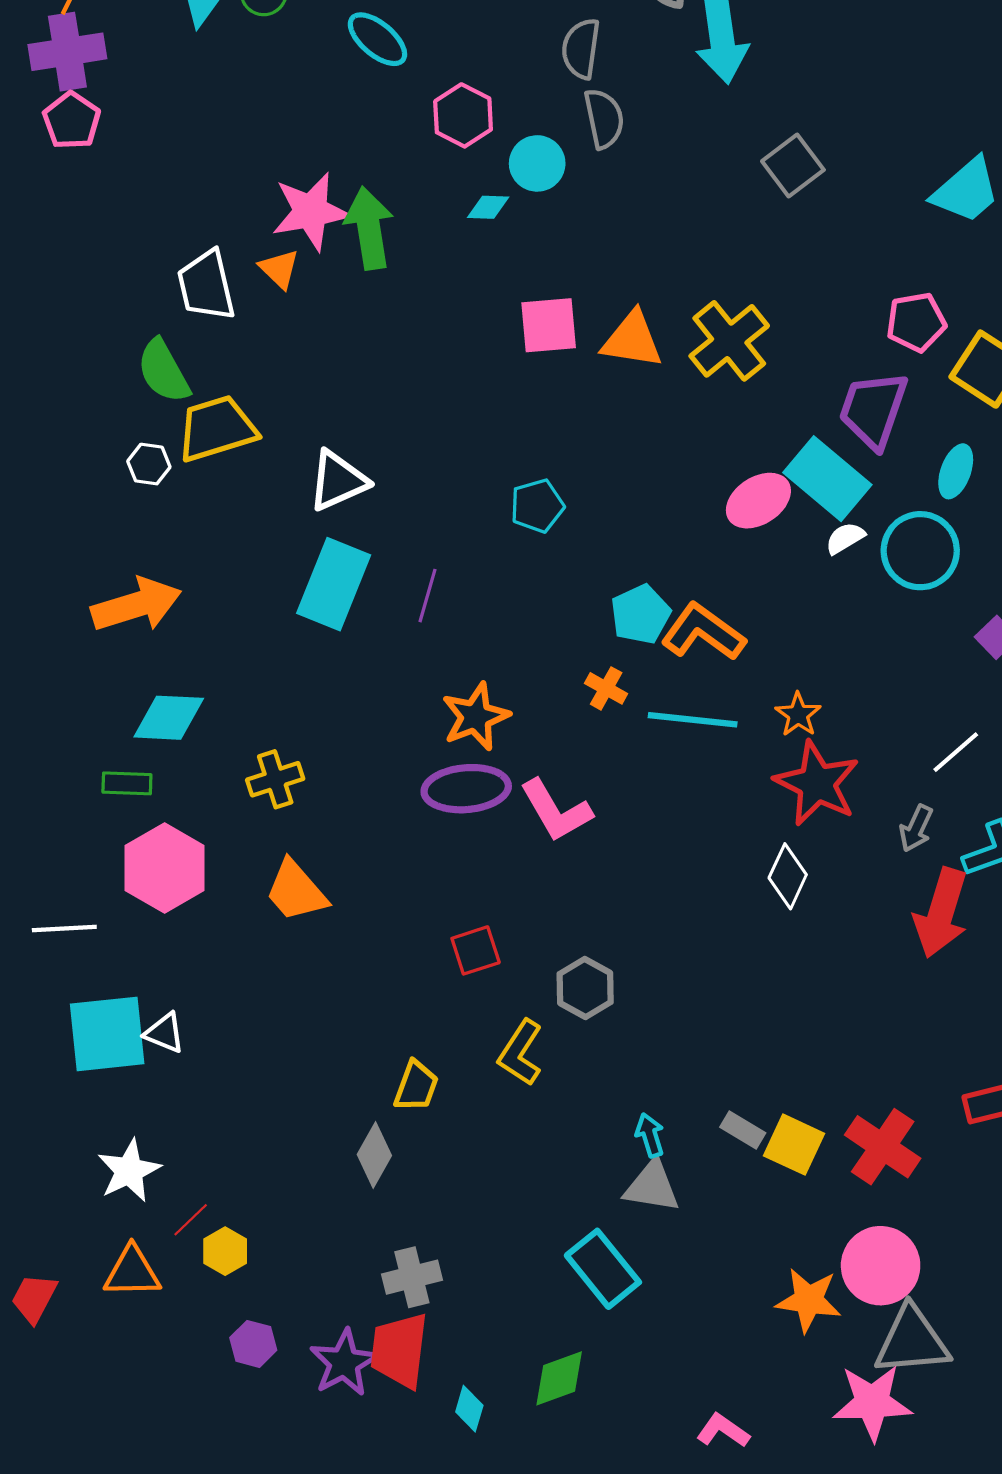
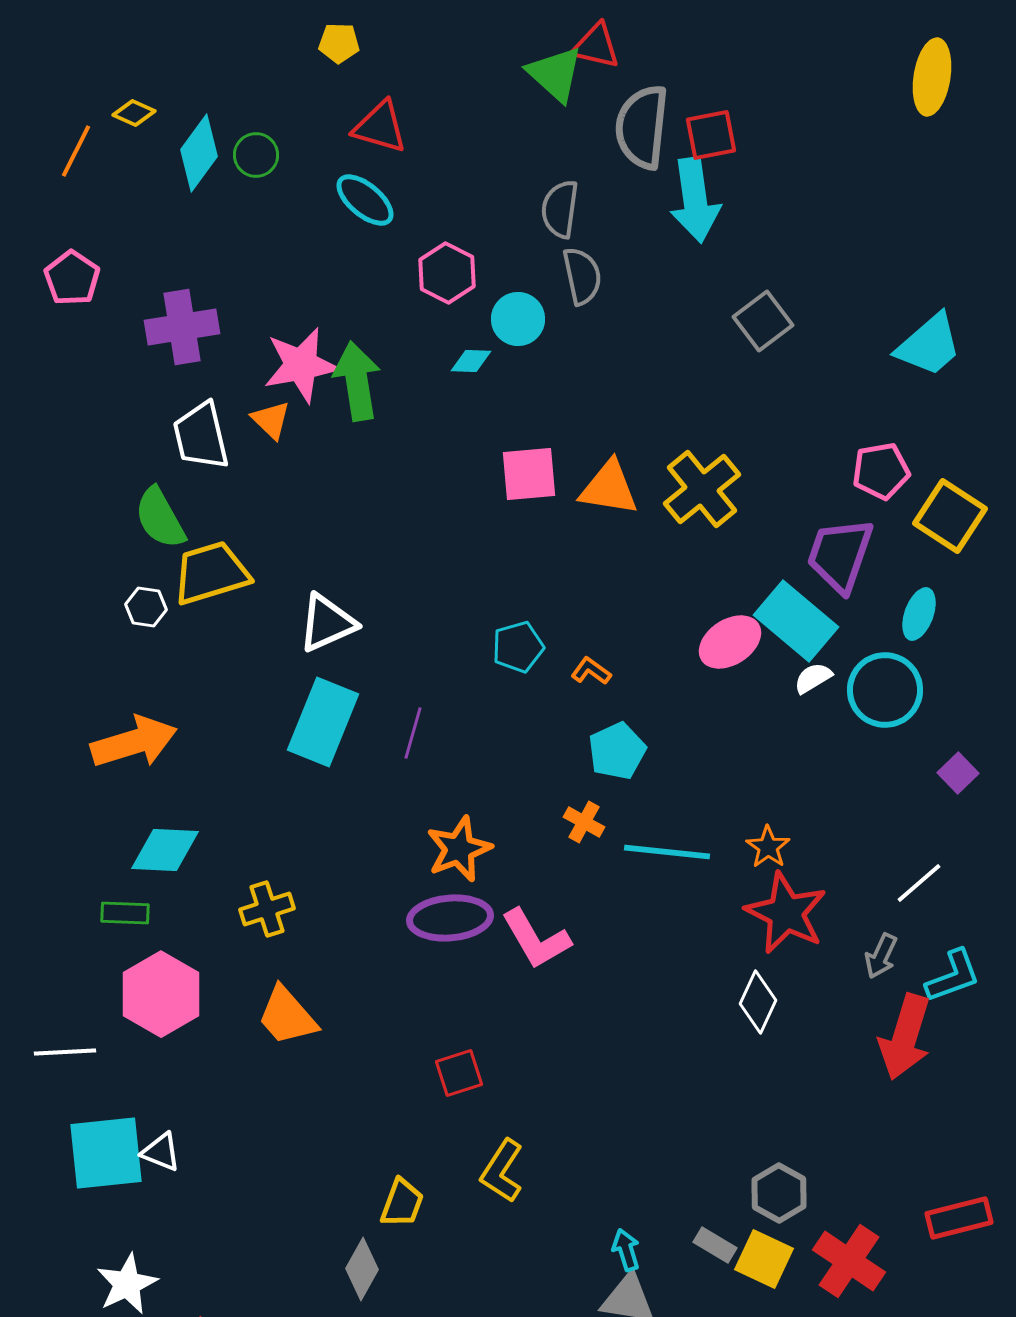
purple cross: (67, 52) -> (182, 327), moved
orange L-shape: (703, 632) -> (591, 671), moved, size x0.5
gray hexagon: (585, 988) -> (779, 1193), moved

